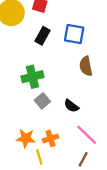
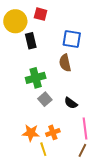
black rectangle: (43, 36) -> (31, 41), moved, turned -42
brown semicircle: (86, 66) -> (65, 63), moved
pink line: (87, 135) -> (85, 128), turned 40

